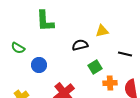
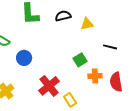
black semicircle: (80, 45) -> (63, 16), moved

